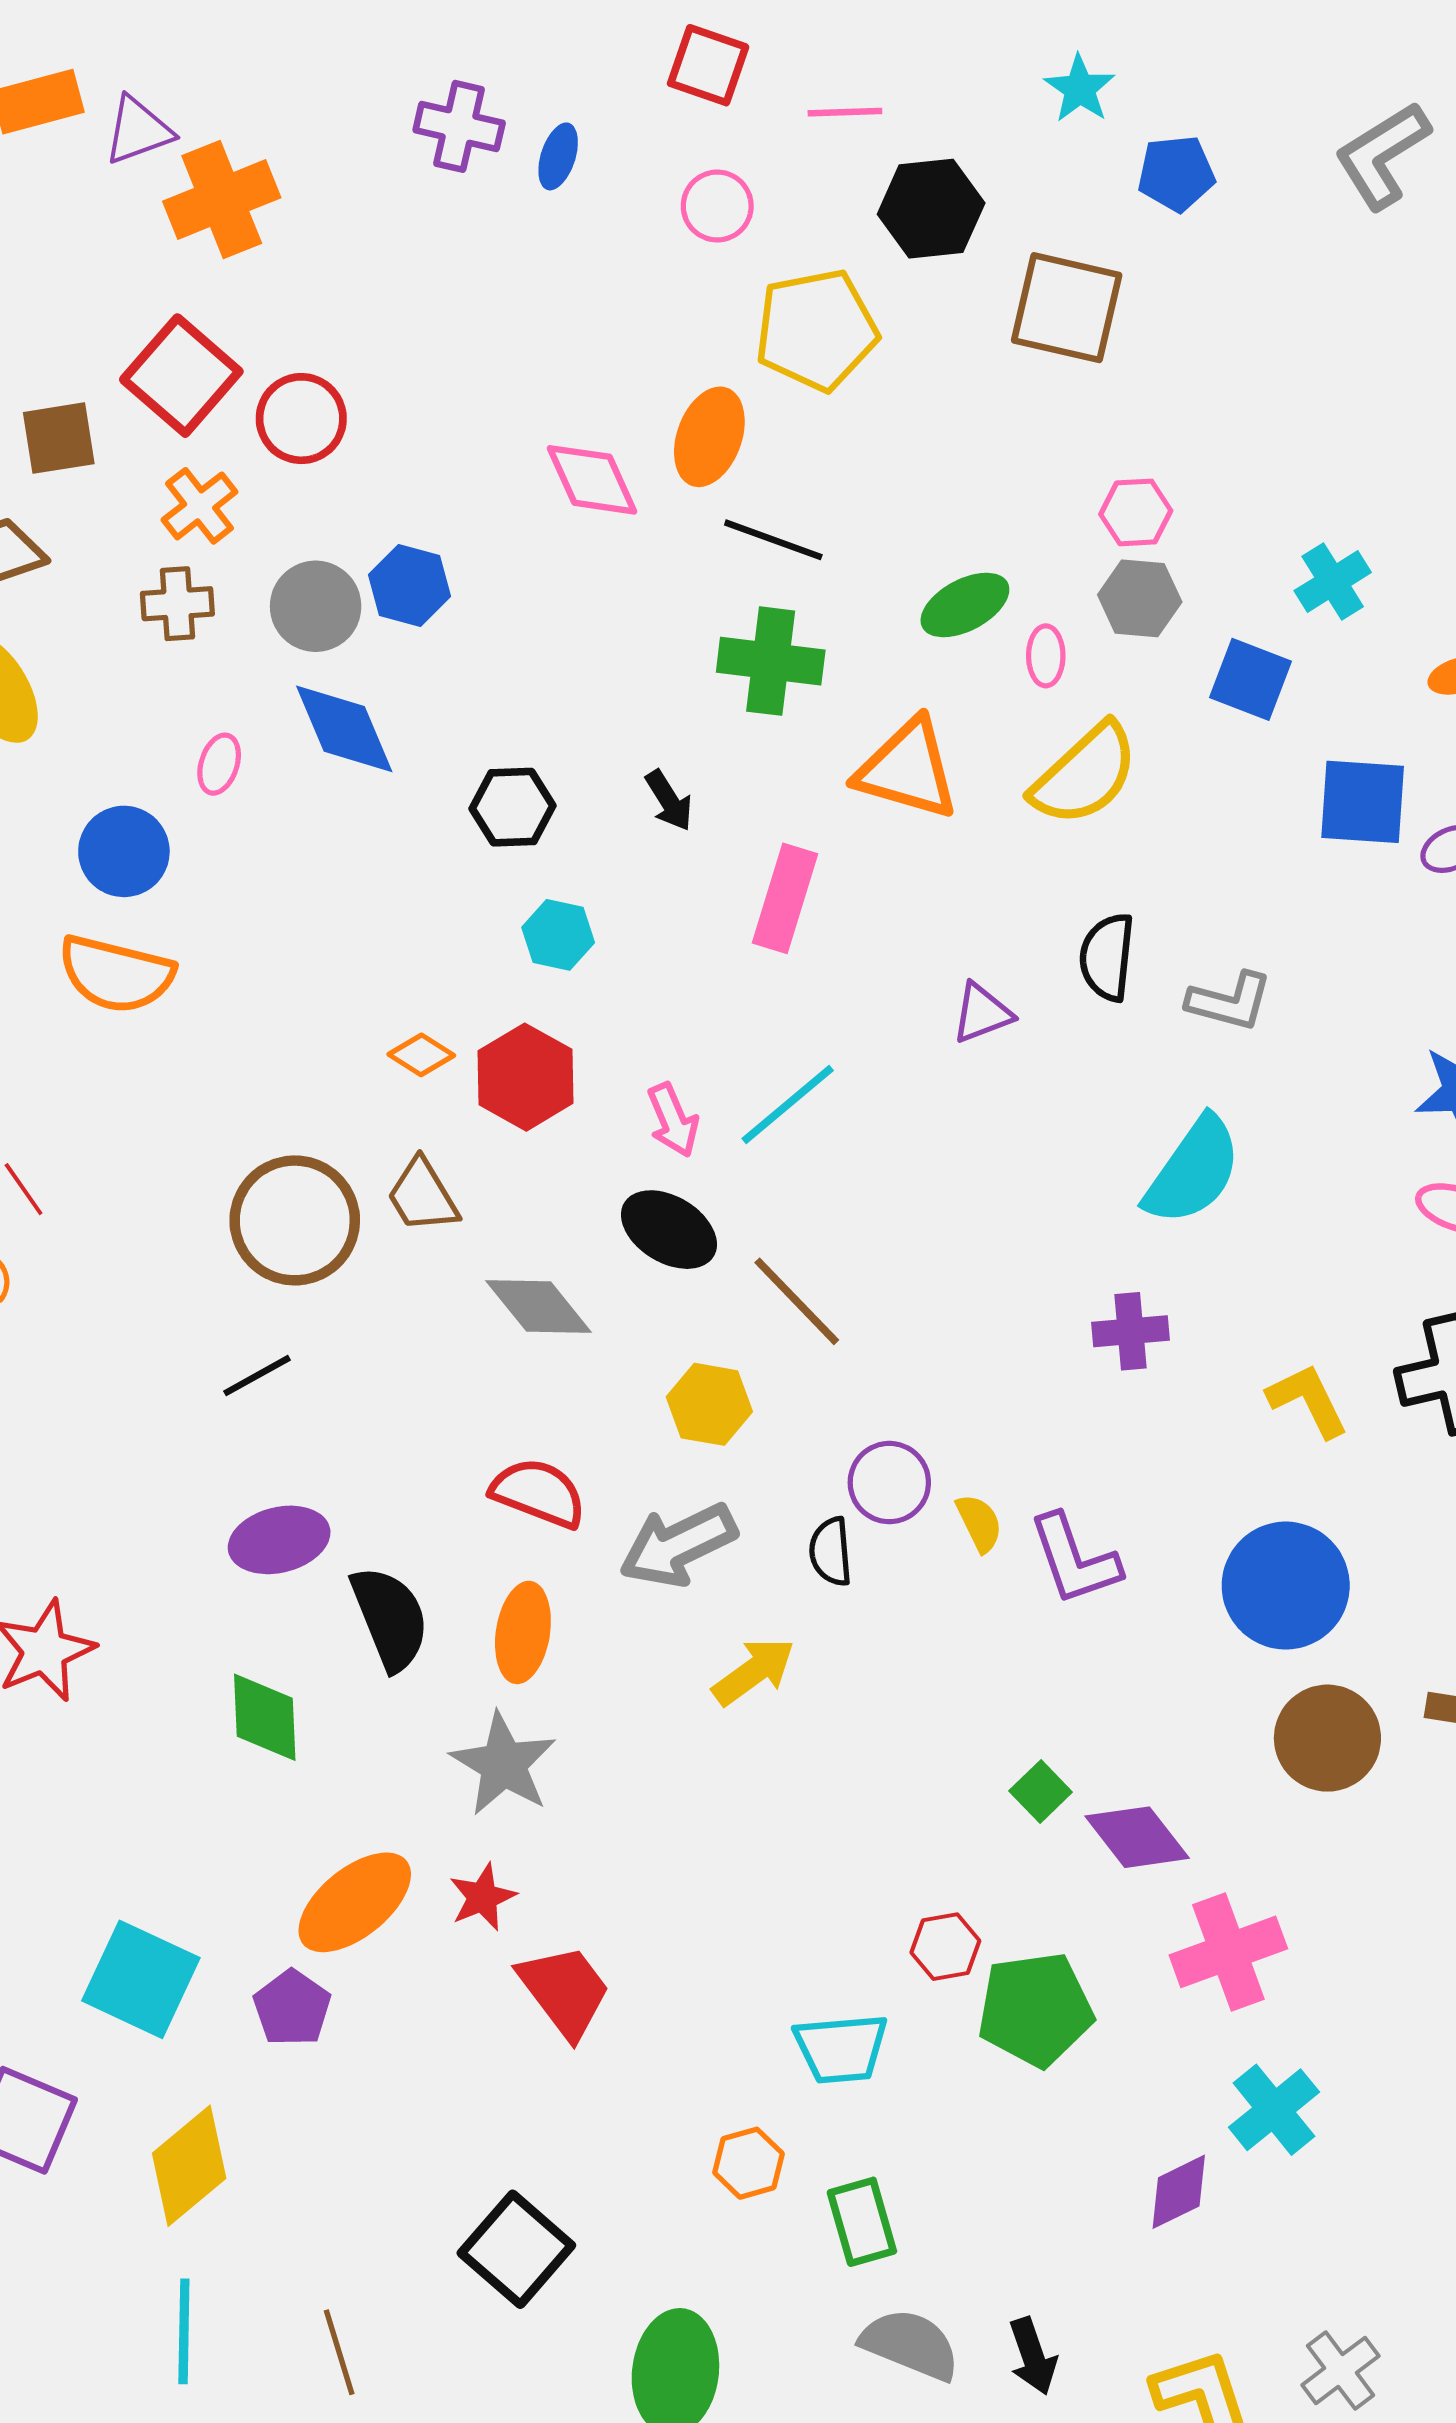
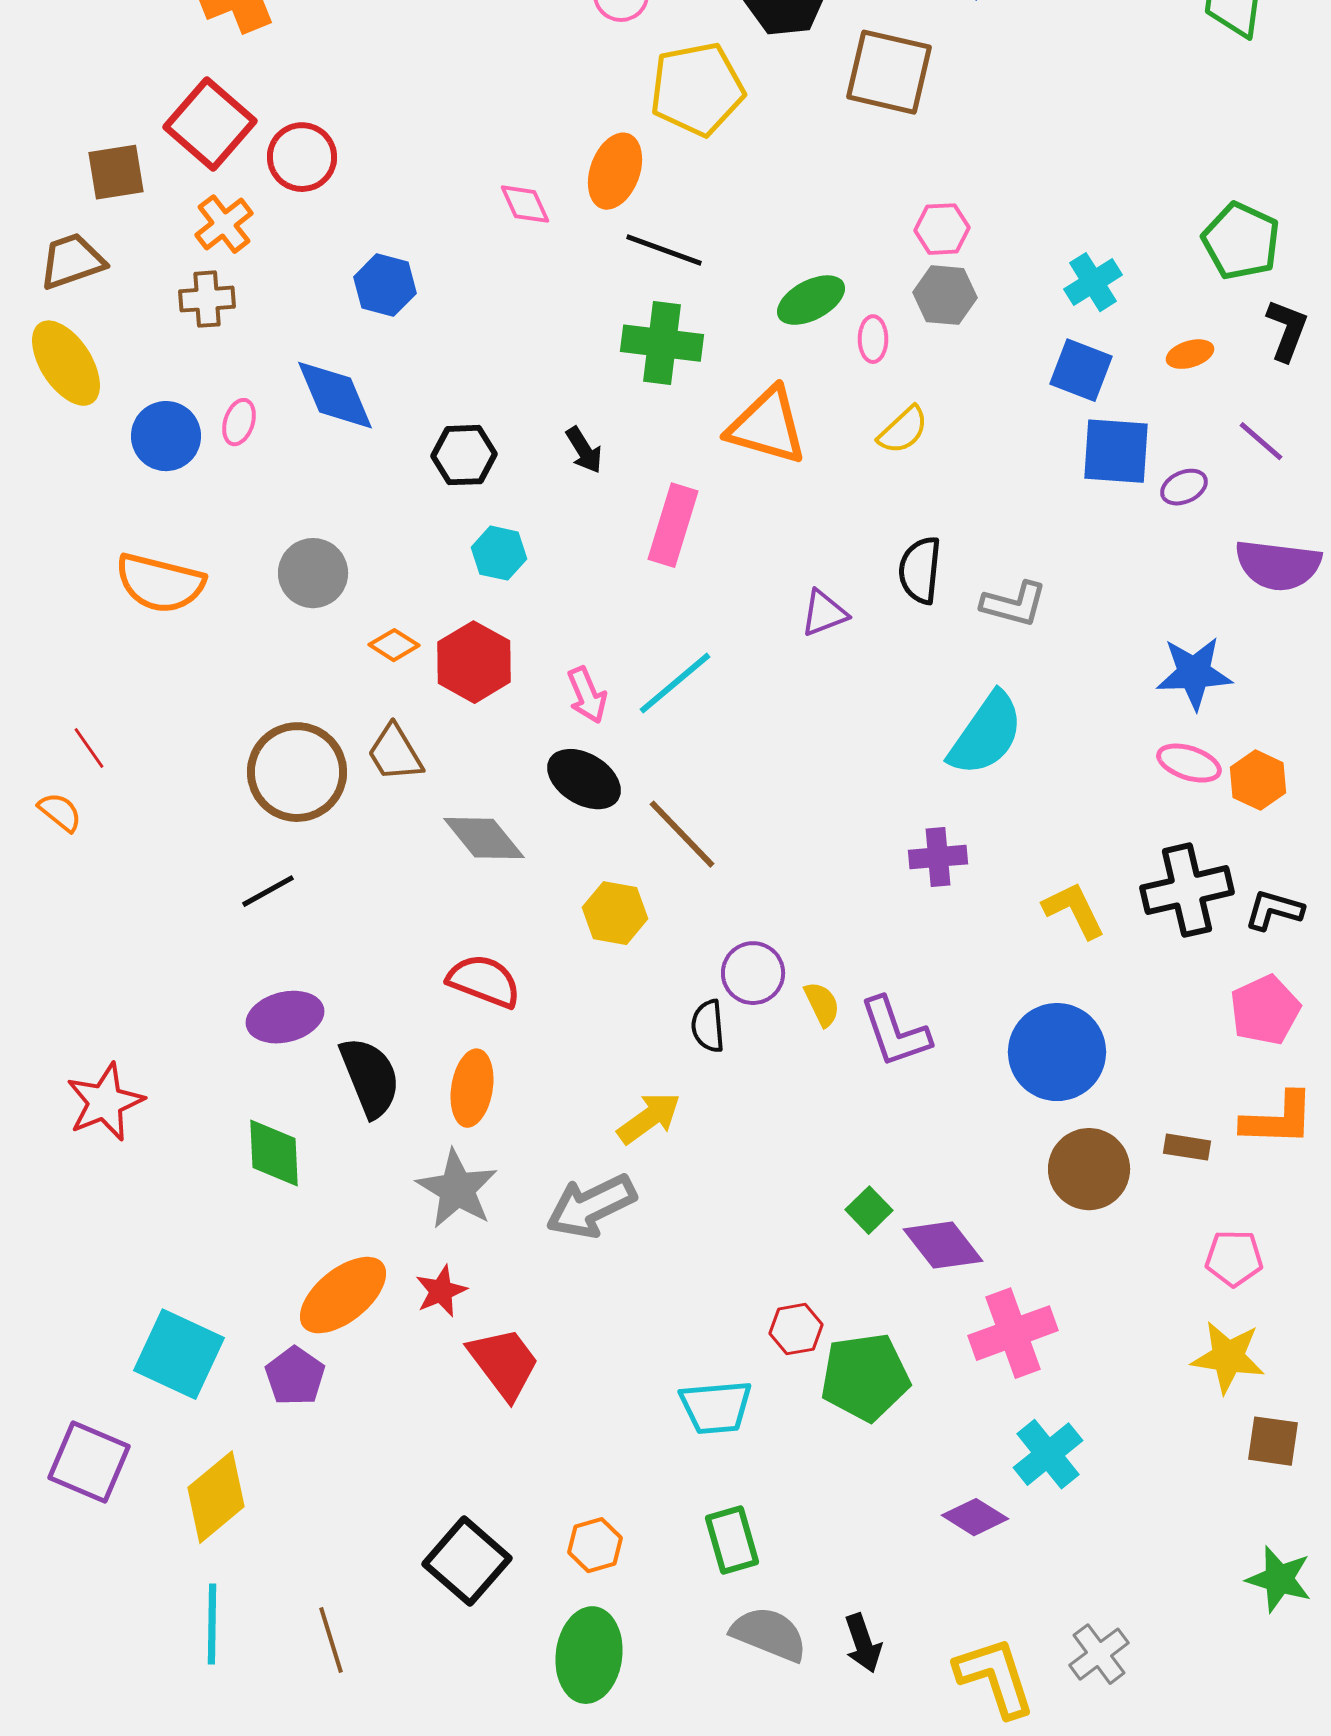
pink diamond: (592, 480) -> (525, 204), size x0.7
gray circle: (316, 606) -> (313, 573), moved
blue square: (1250, 679) -> (1081, 370), moved
yellow semicircle: (1085, 775) -> (903, 430), size x0.6
blue circle: (124, 851) -> (166, 436), moved
gray arrow: (678, 1545) -> (591, 1206), moved
orange hexagon: (748, 2163) -> (595, 1545), moved
purple diamond: (1179, 2192) -> (975, 1517), turned 58

